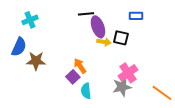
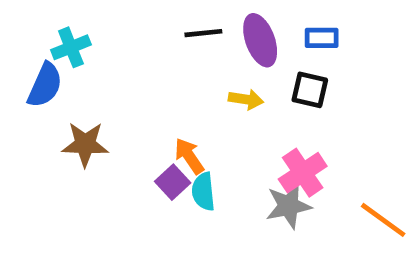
purple ellipse: (98, 27) -> (260, 40), moved
black square: (121, 38) -> (310, 90), moved
blue semicircle: (19, 47) -> (45, 85), moved
cyan semicircle: (86, 91) -> (203, 192), moved

